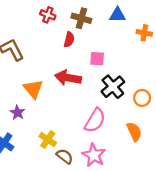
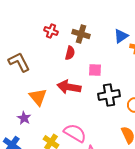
blue triangle: (117, 15) -> (121, 36), moved, turned -35
black cross: (113, 87) -> (109, 95), turned 30
pink semicircle: (95, 120) -> (75, 133), moved, turned -90

